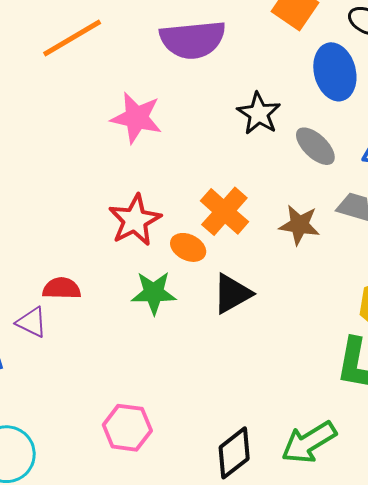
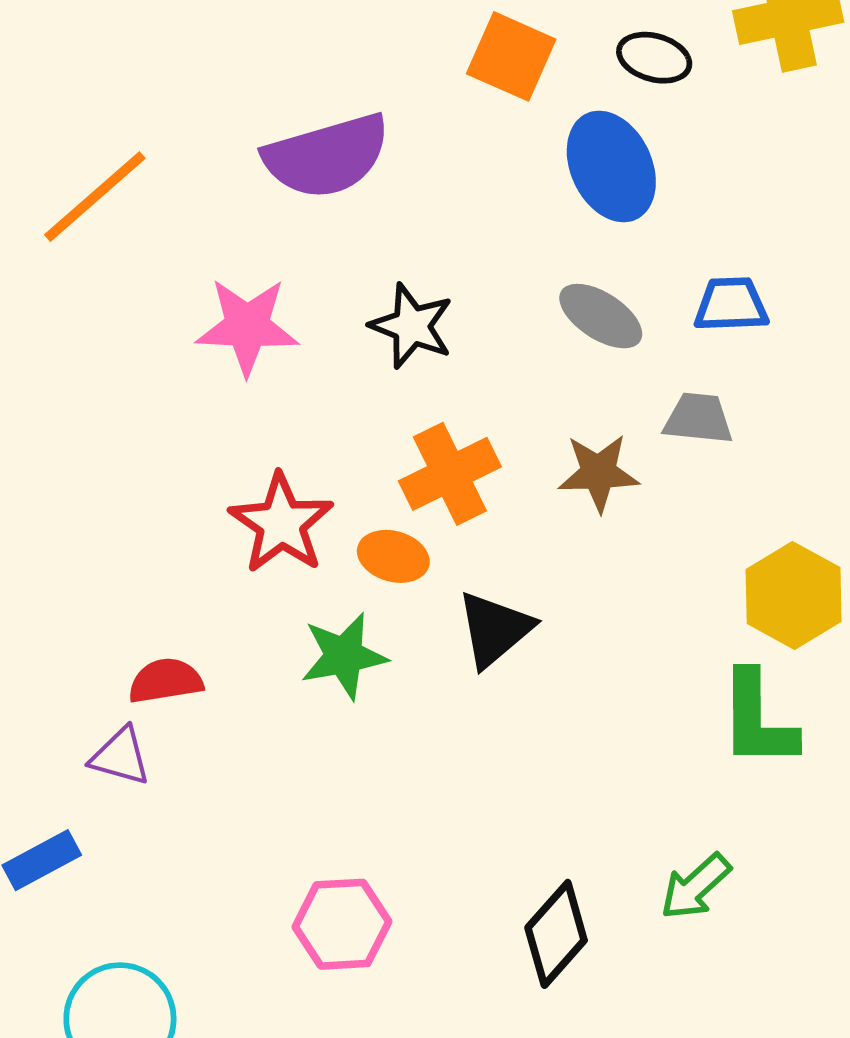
black star: (259, 114) -> (412, 326), moved
orange cross: (224, 211) -> (450, 474), turned 33
green arrow: (309, 442) -> (695, 886), size x0.7

